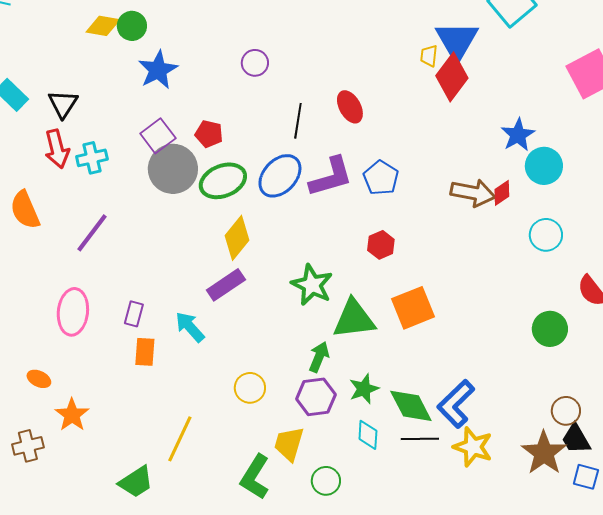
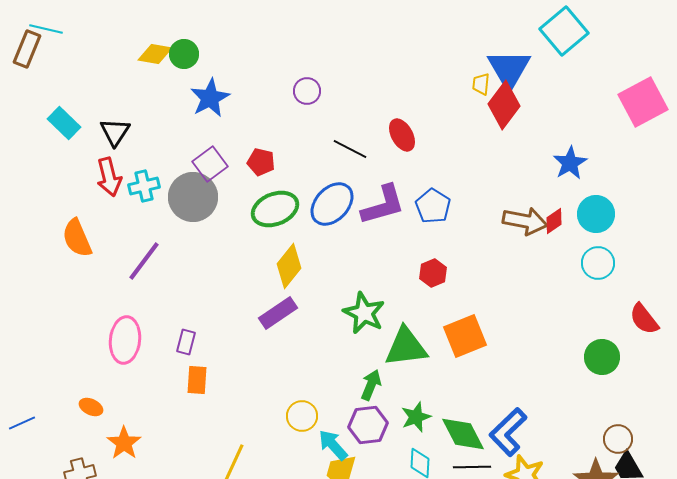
black line: (298, 121) -> (350, 149), turned -72
cyan circle: (544, 166) -> (596, 214), moved
gray circle: (173, 169) -> (193, 197), moved
cyan arrow: (190, 327) -> (333, 445), moved

